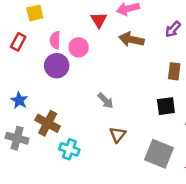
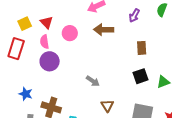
red triangle: (99, 20) -> (47, 22), moved
red rectangle: (18, 42) -> (16, 49), size x1.5
pink circle: (79, 47) -> (70, 33), moved

